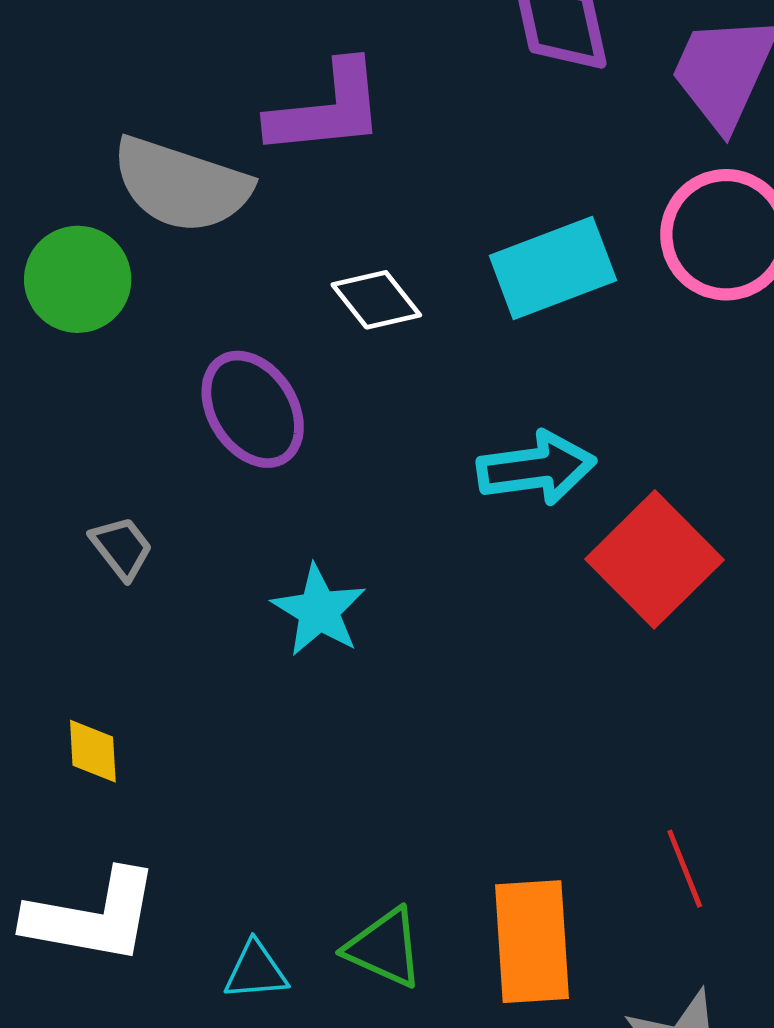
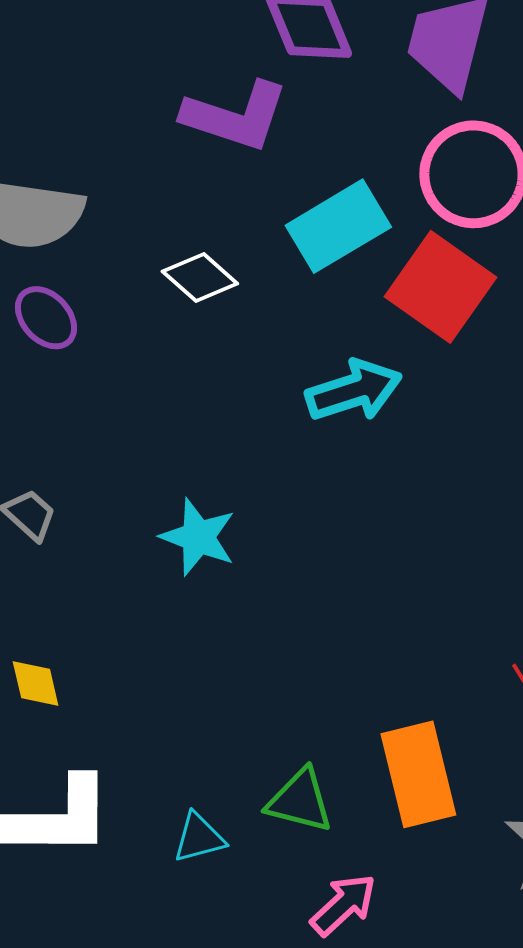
purple L-shape: (327, 109) -> (235, 116), moved, turned 34
purple ellipse: (253, 409) -> (46, 318), moved, size x0.7
red square: (655, 559) -> (440, 287), moved

